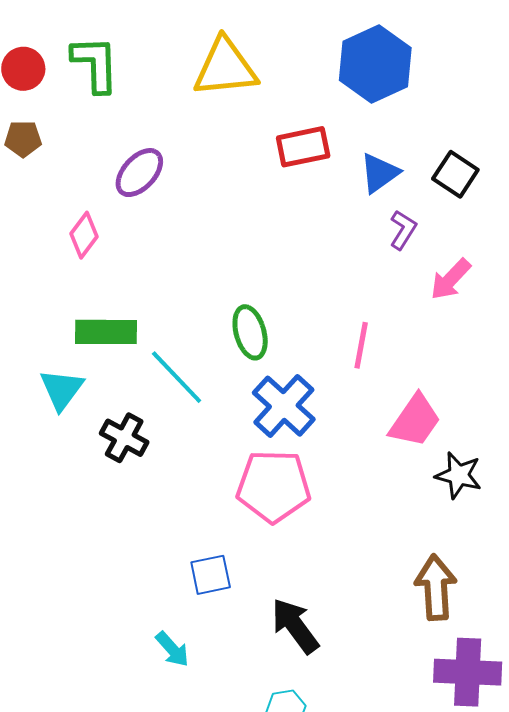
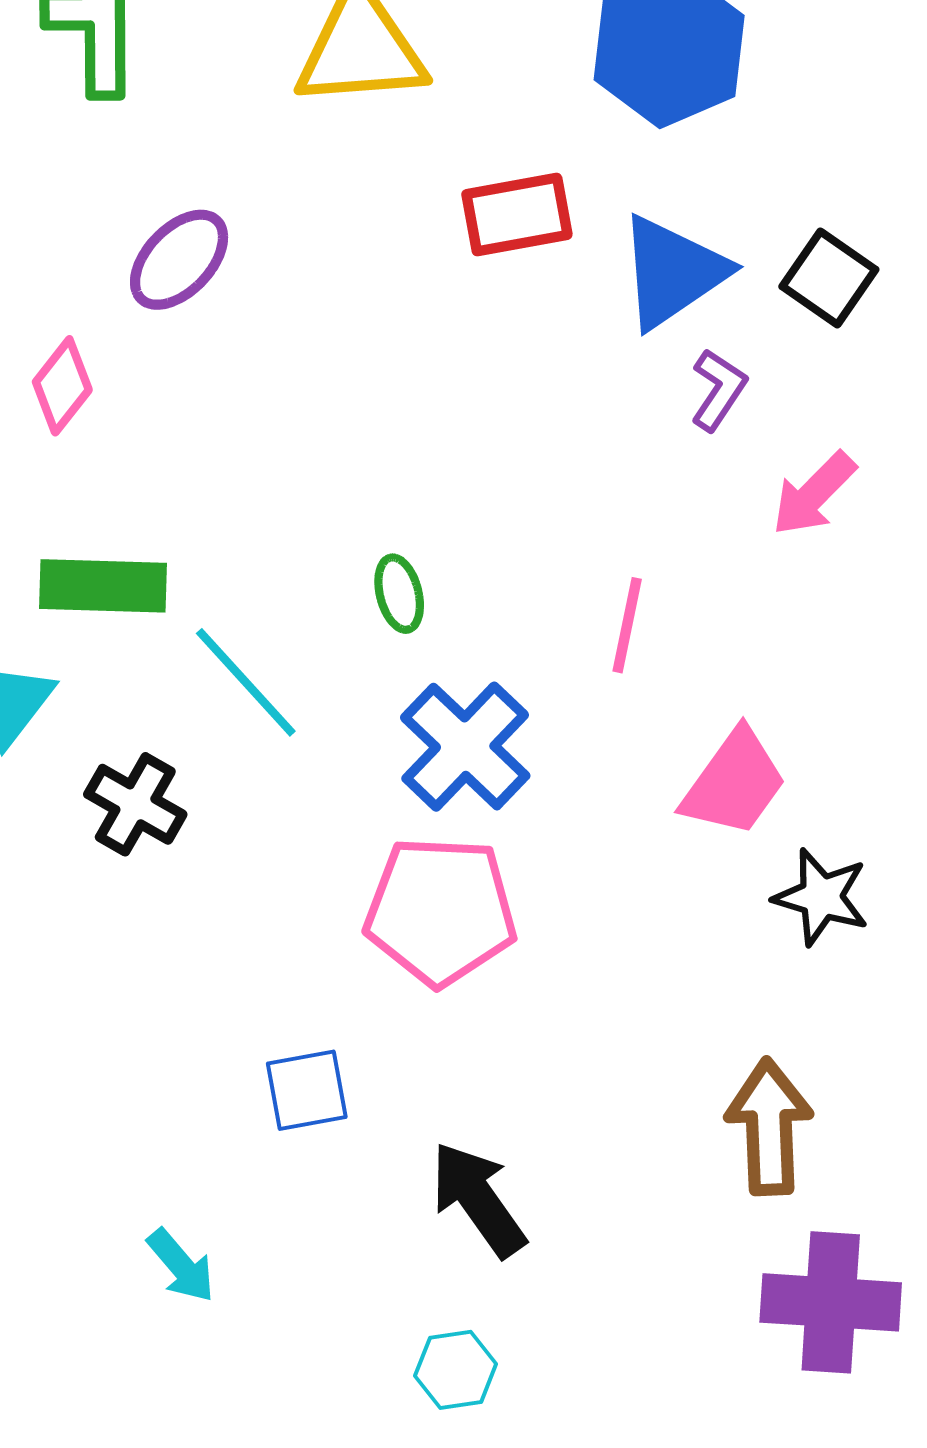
blue triangle: (379, 173) -> (673, 272), size x1.4
green ellipse: (250, 332) -> (399, 594), size x0.7
cyan arrow: (172, 649) -> (181, 1266), moved

